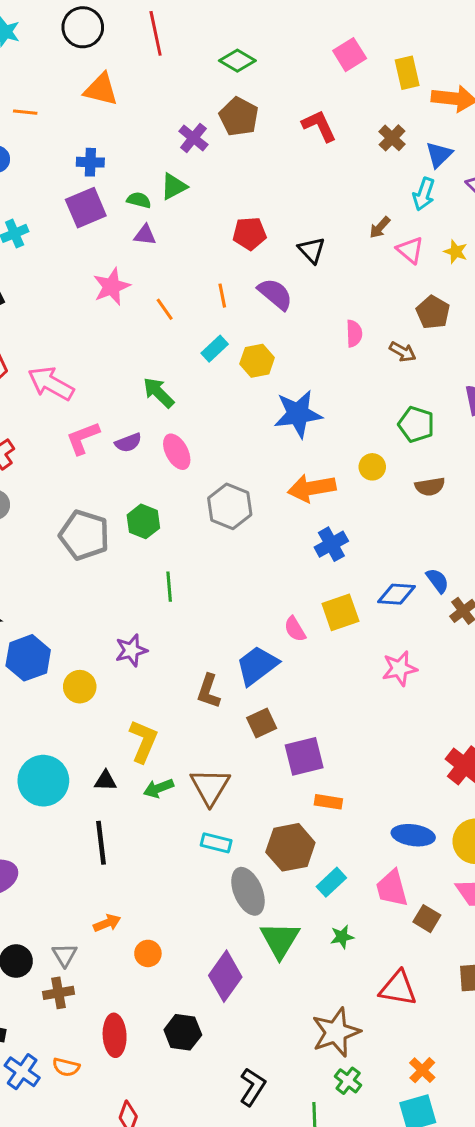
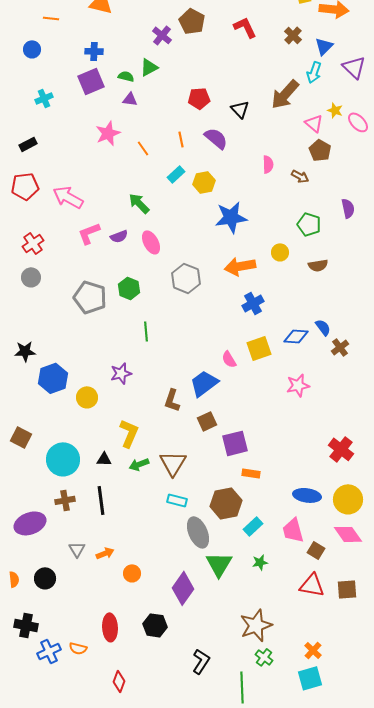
brown arrow: (380, 227) -> (285, 94), size x2.0
pink triangle: (410, 250) -> (314, 123), moved
gray triangle: (65, 955) -> (77, 549), moved
red triangle: (398, 988) -> (312, 585), moved
brown cross: (58, 993) -> (65, 500), moved
blue cross: (22, 1072) -> (49, 651), turned 30

